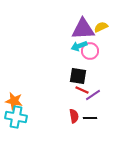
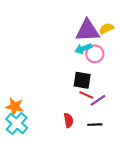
red semicircle: (74, 116) -> (68, 120), moved
cyan cross: (16, 117) -> (17, 123), turned 30

